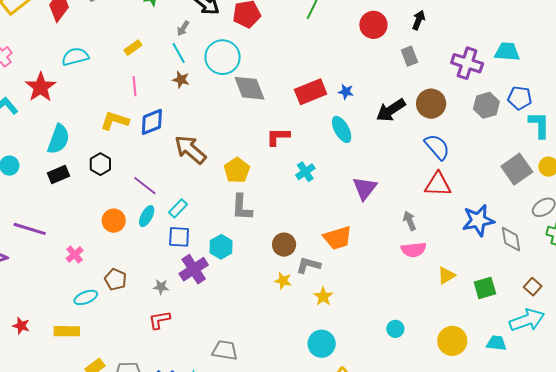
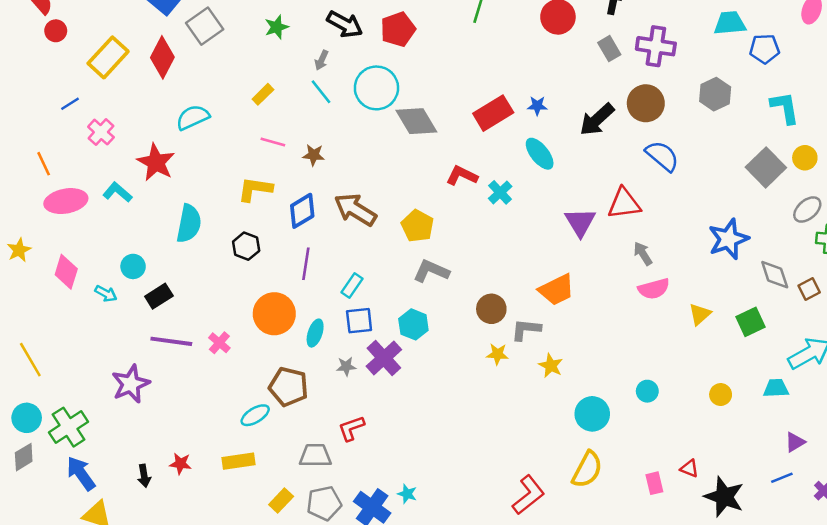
purple cross: (467, 63) -> (656, 46), moved
brown star: (181, 80) -> (314, 155), moved
pink line: (135, 86) -> (273, 142), turned -60
blue pentagon: (520, 98) -> (765, 49), moved
blue diamond: (152, 122) -> (302, 211), moved
red L-shape: (278, 137) -> (462, 176), turned 35
cyan cross: (305, 172) -> (500, 192), moved
black rectangle: (59, 174) -> (159, 296), moved
red triangle: (438, 184) -> (624, 204), moved
purple line: (145, 186) -> (306, 264), turned 70
gray L-shape: (242, 207) -> (431, 271), turned 120
cyan ellipse: (147, 216) -> (315, 333), moved
orange circle: (114, 221) -> (274, 314), size x1.4
gray diamond: (511, 239) -> (775, 275), moved
pink cross: (75, 254) -> (219, 343), moved
brown pentagon: (116, 279) -> (289, 387), size x1.4
gray star: (161, 287) -> (346, 366), moved
brown square: (533, 287) -> (809, 289), moved, turned 30
yellow circle: (452, 341) -> (721, 395), size x0.6
cyan circle: (322, 344) -> (592, 414), moved
gray trapezoid: (225, 350) -> (315, 455), moved

